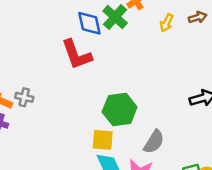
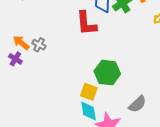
gray semicircle: (154, 142) -> (137, 104), moved

